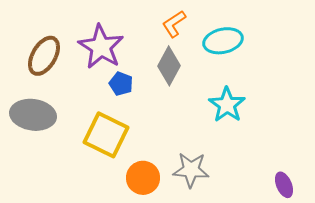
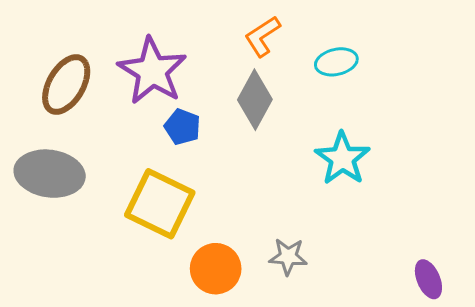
cyan ellipse: (223, 41) -> (336, 62), size x0.7
gray star: (191, 170) -> (288, 257), size x0.7

